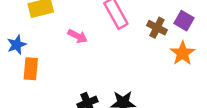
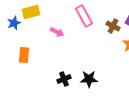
blue star: (17, 45) -> (14, 23), moved

